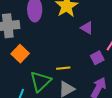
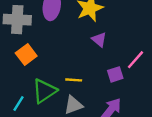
purple triangle: (87, 28) -> (99, 40), moved

